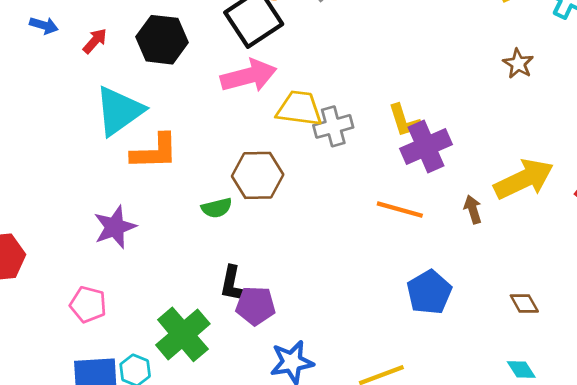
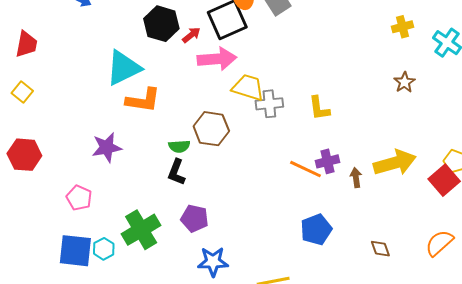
red arrow: (95, 41) -> (191, 35), moved
purple cross: (426, 146) -> (327, 161), moved, size x0.7
black L-shape: (233, 284) -> (176, 172), moved

